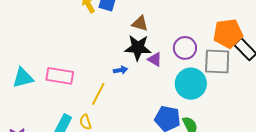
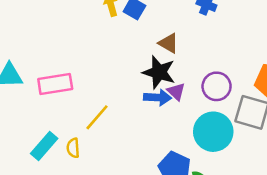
blue arrow: (121, 70) -> (157, 97), moved, size x1.5
pink rectangle: (60, 76) -> (55, 84), turned -32

